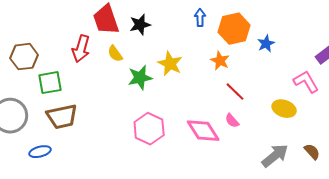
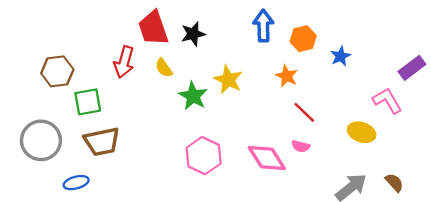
blue arrow: (200, 18) -> (263, 26), size x1.5
orange hexagon: (234, 29) -> (303, 39), size x0.7
green star: (140, 78) -> (193, 96), turned -30
pink semicircle: (232, 121) -> (301, 146), turned -35

